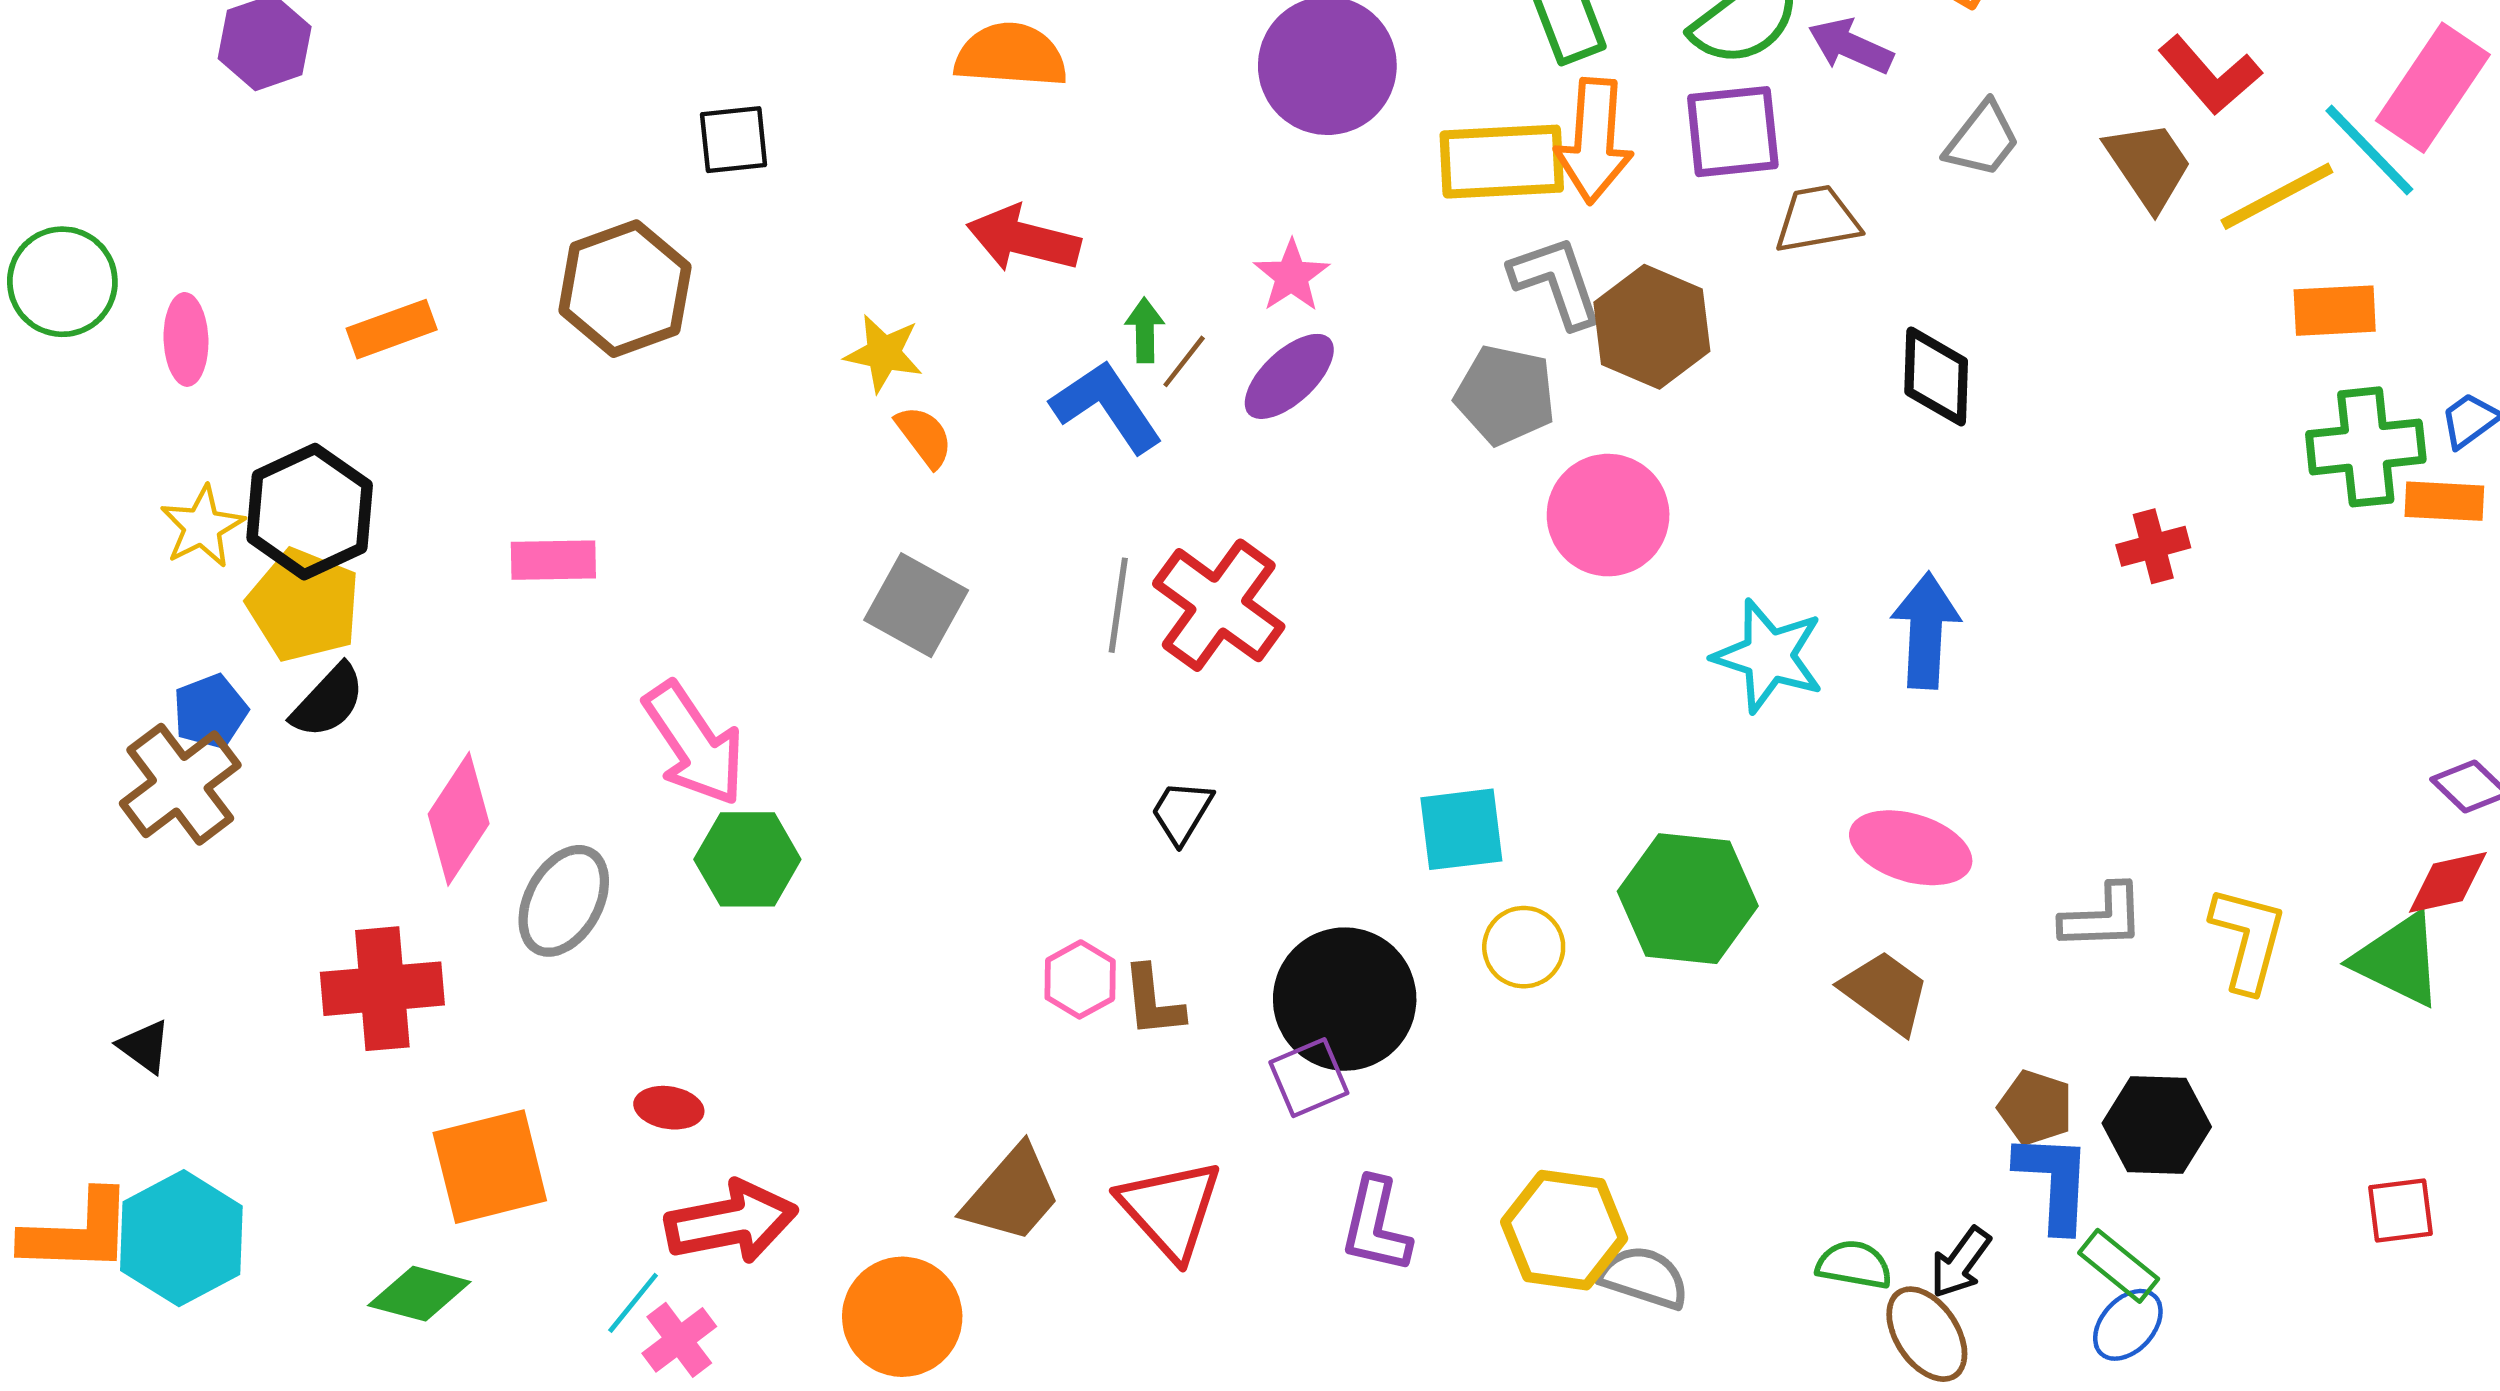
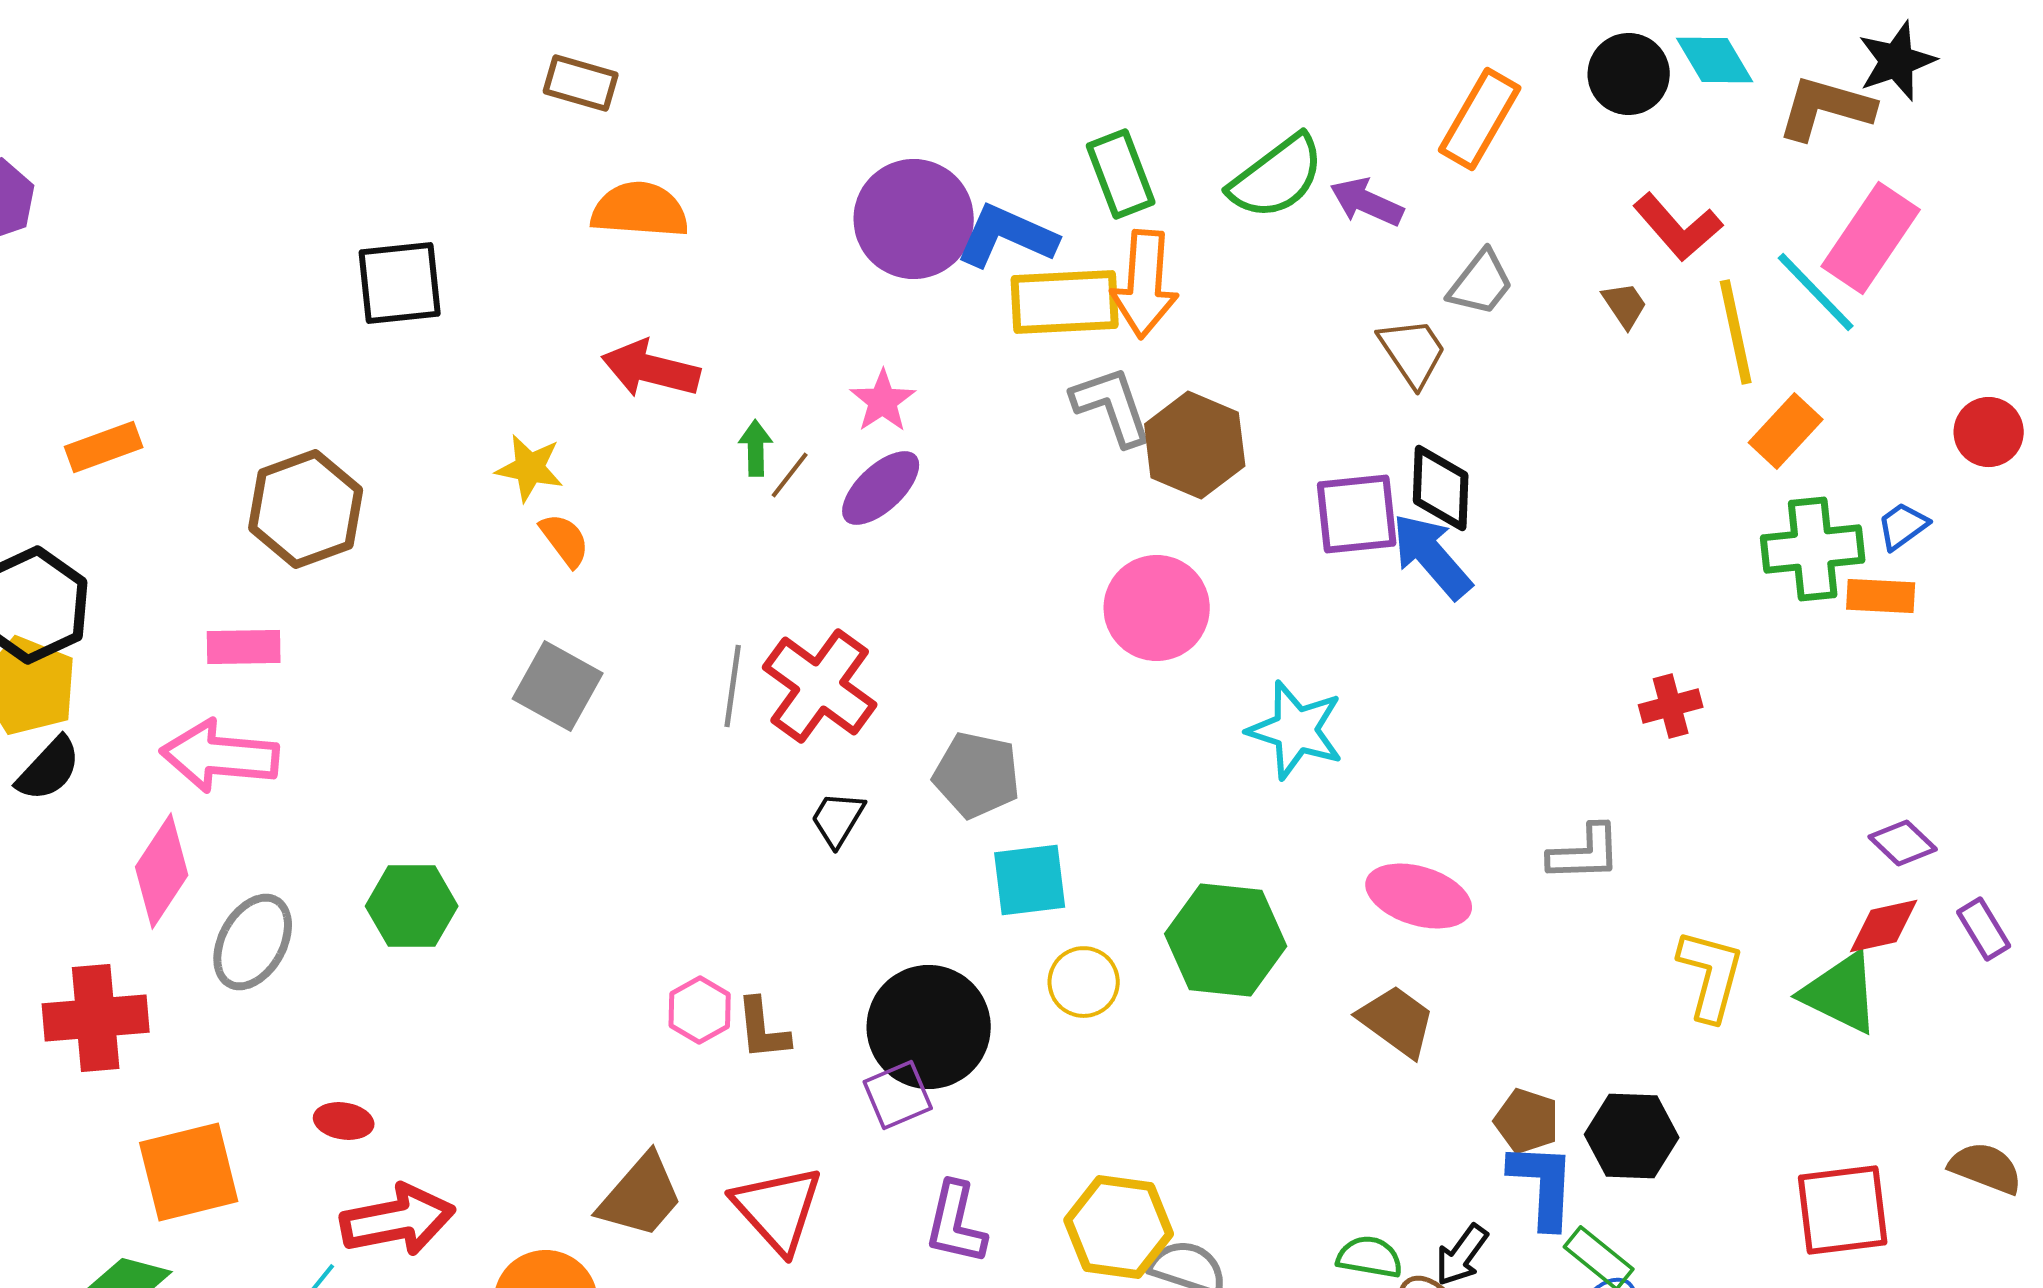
purple square: (1733, 132) -> (1357, 514), moved
black square: (734, 140) -> (400, 283), size x1.4
brown trapezoid: (2149, 165) -> (1625, 305), size x0.6
yellow line: (2277, 196) -> (1736, 332), turned -74
brown trapezoid: (1817, 219) -> (1413, 352), moved, turned 66
brown hexagon: (625, 289) -> (306, 509), moved
orange rectangle: (2335, 311) -> (1786, 431), turned -44
gray pentagon: (1505, 395) -> (977, 775), moved
blue L-shape: (1107, 406) -> (1007, 236), moved, turned -32
red cross: (2153, 546) -> (1671, 706), moved
blue arrow: (1926, 631) -> (1432, 556), moved, turned -44
pink arrow: (694, 744) -> (220, 756), moved, turned 129
black trapezoid: (1182, 812) -> (838, 819), moved
gray L-shape: (2102, 917) -> (1585, 853), moved
red square: (2401, 1210) -> (1843, 1210), size x1.6

